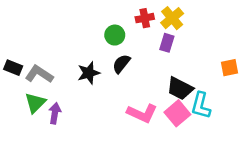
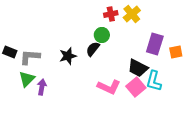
green circle: (115, 35) -> (102, 35), moved
purple rectangle: (167, 43) -> (155, 44), moved, size x1.5
gray L-shape: (39, 74) -> (30, 57), turned -30

